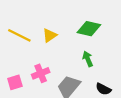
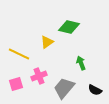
green diamond: (89, 29) -> (69, 27), moved
yellow line: (19, 35) -> (19, 54), moved

